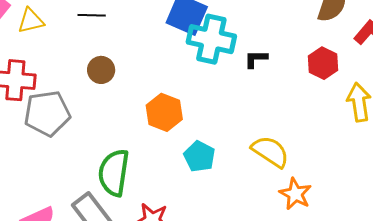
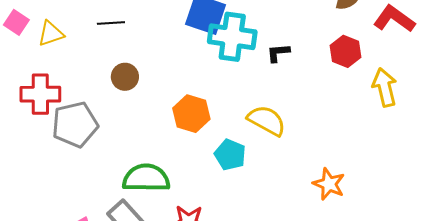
yellow semicircle: (270, 152) -> (267, 120), moved
green semicircle: (114, 173) -> (146, 178), turned 87

